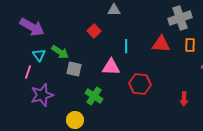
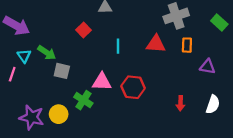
pink triangle: (111, 67) -> (102, 82), moved
purple star: (42, 95) -> (32, 117), moved, turned 30
yellow circle: (75, 120) -> (59, 114), moved

